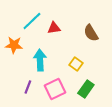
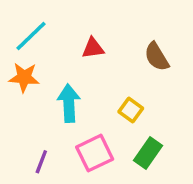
cyan line: (32, 21) -> (31, 36), moved
purple line: (28, 87) -> (41, 162), moved

